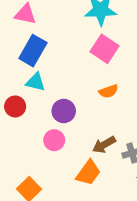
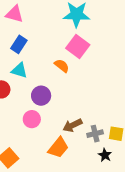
blue rectangle: (33, 51) -> (19, 44), size x0.7
orange semicircle: (108, 91) -> (62, 66), moved, turned -126

